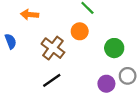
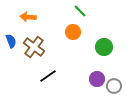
brown cross: (53, 48) -> (34, 47), moved
gray circle: (128, 76) -> (114, 86), moved

